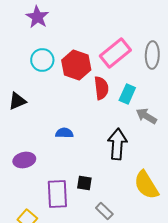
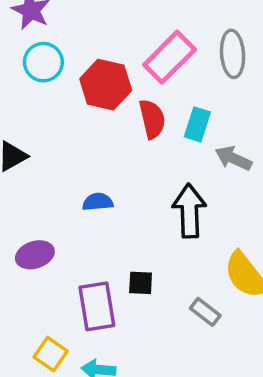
cyan circle: (42, 60) -> (43, 62), moved
gray rectangle: (104, 211) -> (205, 312), moved

